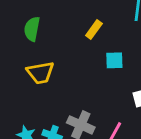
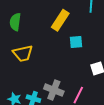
yellow rectangle: (94, 29) -> (60, 20), size x1.5

